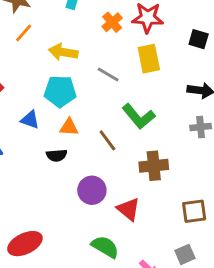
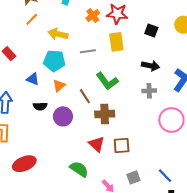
gray line: (108, 75) -> (88, 51), turned -42
orange triangle: (69, 127) -> (59, 86), turned -48
black semicircle: (57, 155) -> (40, 106), moved
brown cross: (154, 166) -> (105, 114), moved
purple circle: (92, 190) -> (63, 116), moved
brown square: (194, 211) -> (122, 146), moved

